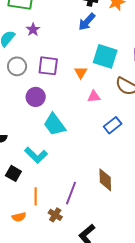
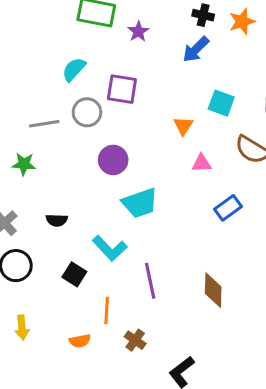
purple star: (33, 30) -> (138, 32), moved
cyan square: (105, 56) -> (221, 103), size x0.7
purple square: (48, 66) -> (122, 89), moved
cyan trapezoid: (54, 125) -> (140, 203), turned -75
purple line: (71, 193) -> (150, 281), moved, turned -35

